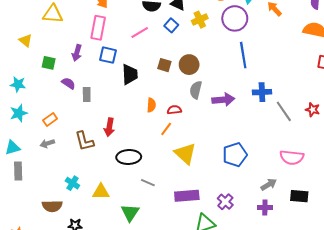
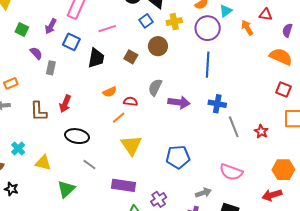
pink line: (140, 32) -> (107, 29), moved
blue square: (108, 55) -> (71, 42), moved
brown circle: (189, 65) -> (158, 46), moved
orange semicircle: (151, 105) -> (110, 92), turned 48

